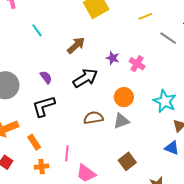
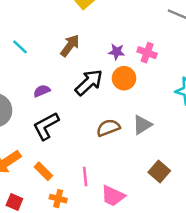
cyan line: (37, 30) -> (20, 47), moved
purple semicircle: (46, 77) -> (42, 91), turned -64
orange circle: (124, 97) -> (124, 78), moved
orange cross: (42, 167) -> (58, 199), turned 32

